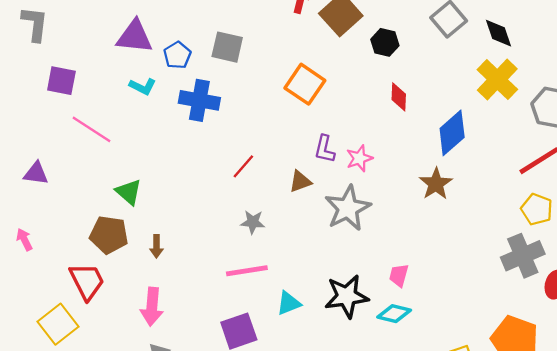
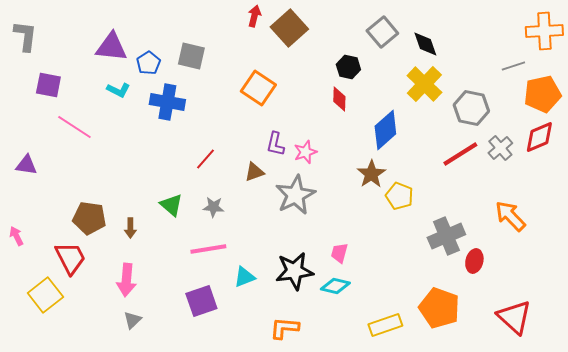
black hexagon: (385, 42) -> (348, 67), moved
green triangle: (129, 192) -> (171, 205), moved
yellow pentagon: (537, 209) -> (399, 196), moved
pink arrow: (24, 239) -> (16, 236), moved

